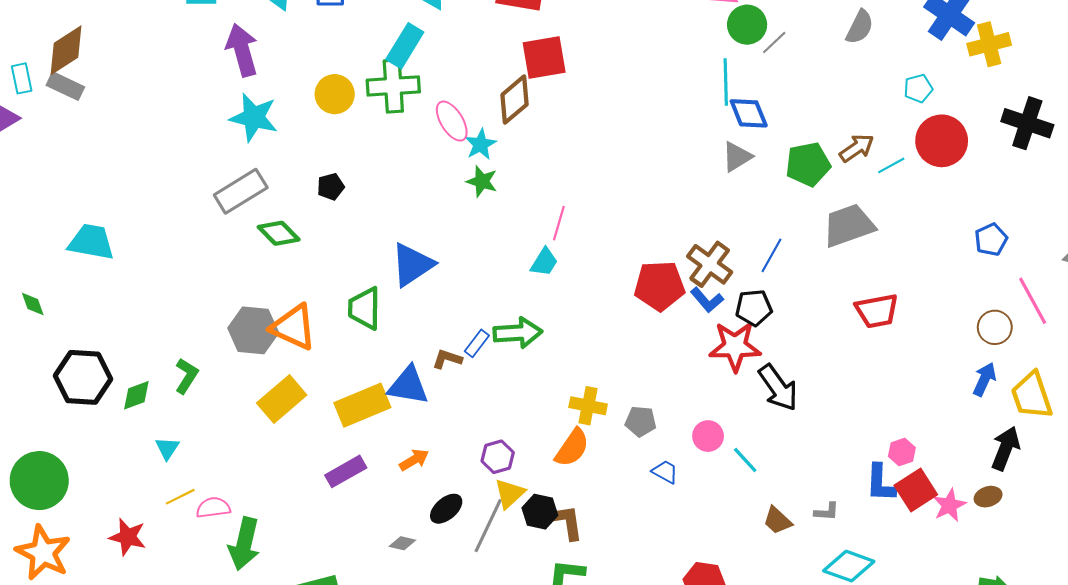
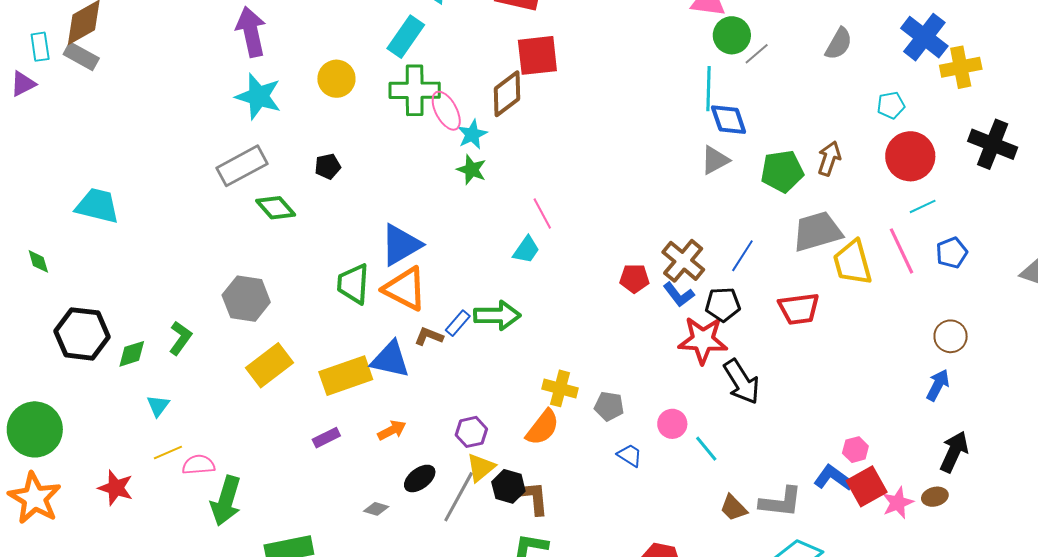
green cross: (393, 86) -> (415, 90), moved
brown arrow: (857, 148) -> (829, 158), turned -40
cyan line: (891, 165) -> (923, 206), moved
pink line: (559, 223) -> (542, 214), turned -48
red pentagon: (659, 286) -> (634, 278), size x0.6
pink line: (1033, 301) -> (901, 251), moved
red trapezoid: (877, 311) -> (799, 309), moved
orange triangle: (294, 327) -> (405, 289), moved
yellow trapezoid: (1032, 396) -> (853, 263), moved
purple rectangle: (346, 471) -> (326, 438), size x0.7
blue L-shape: (880, 483) -> (833, 478), turned 120
gray L-shape: (827, 512) -> (781, 502), size x1.8

